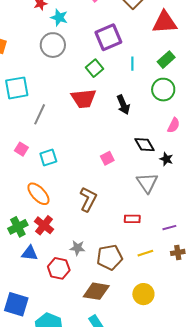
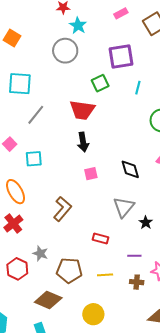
black arrow: (123, 105) -> (83, 142), moved
black star: (166, 159) -> (146, 223), moved

